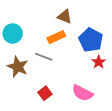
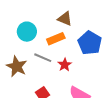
cyan circle: (13, 33) -> (27, 32), moved
red star: (99, 62) -> (65, 65), moved

